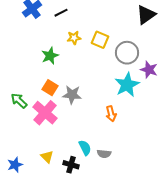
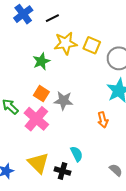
yellow star: (74, 38) -> (65, 43), size x1.6
gray semicircle: (104, 154) -> (116, 170), moved, turned -144
yellow triangle: (47, 157) -> (38, 163), size x1.6

